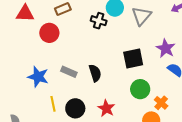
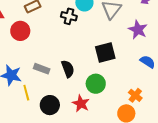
purple star: (166, 48) -> (138, 30), moved
green circle: (140, 89) -> (96, 84), moved
yellow line: (53, 104) -> (26, 93), moved

